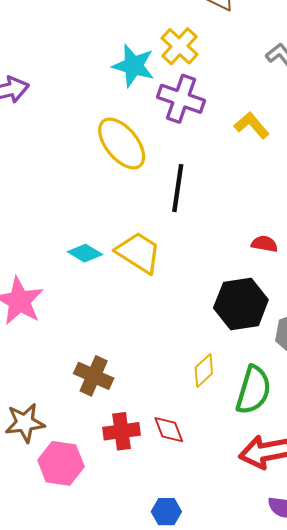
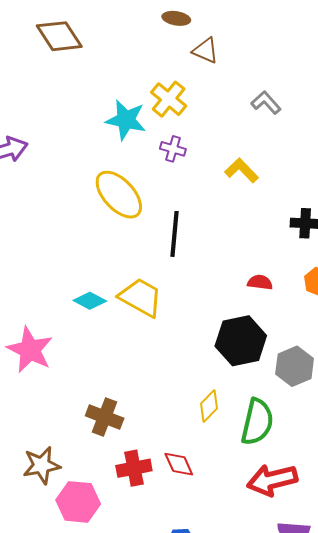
purple cross: (181, 99) -> (173, 149), size x0.6

